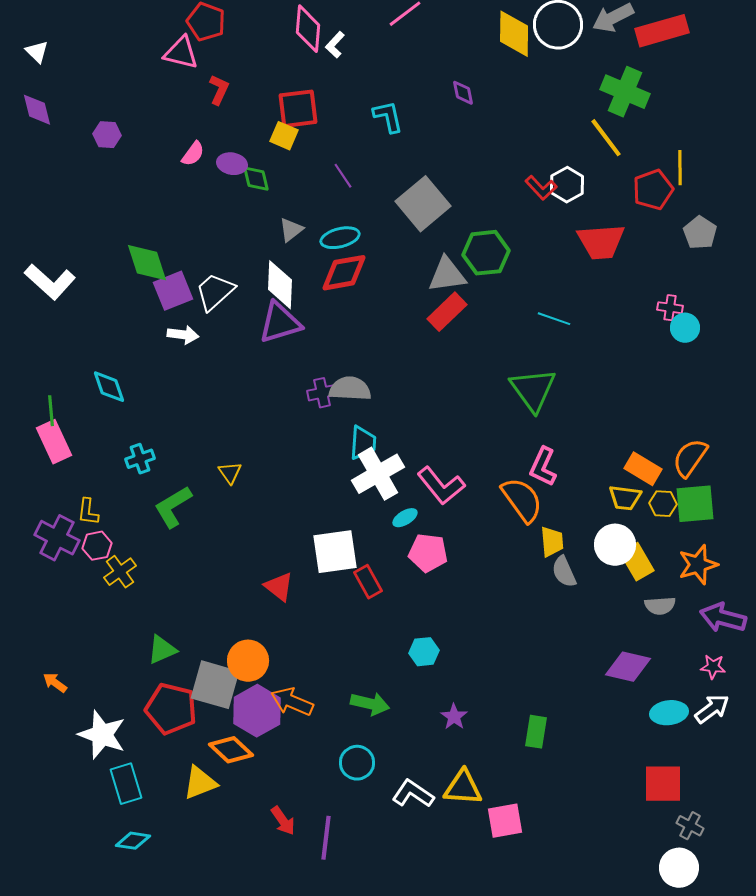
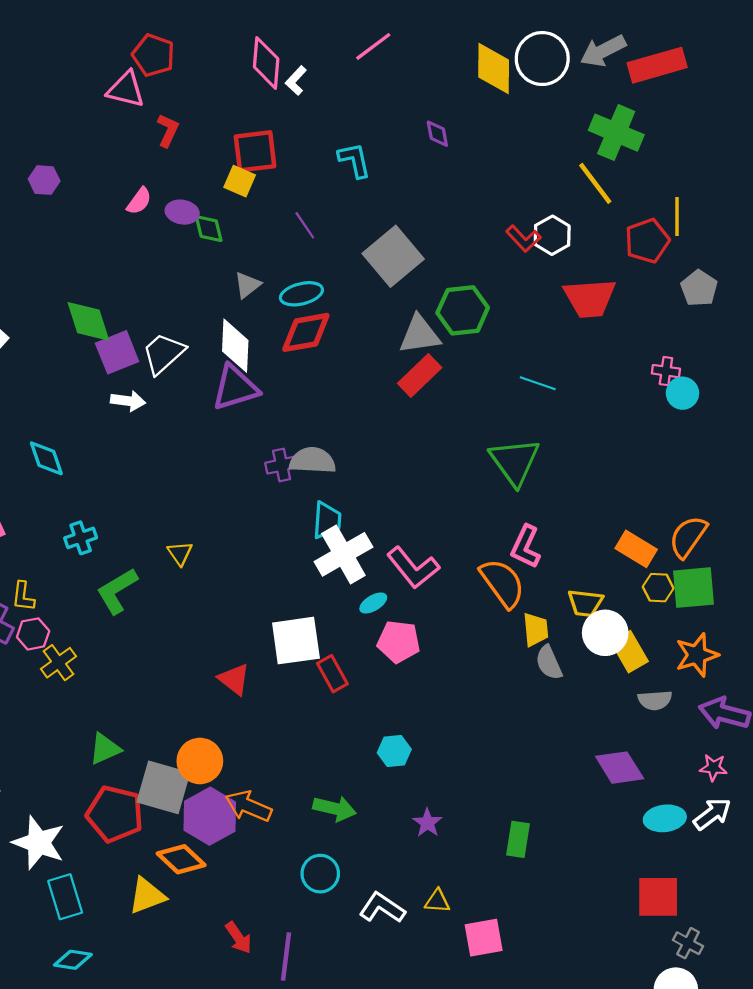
yellow trapezoid: (625, 498) -> (585, 603), moved
purple diamond: (628, 667) -> (620, 768), turned 45
yellow triangle: (463, 788) -> (437, 901), size x0.6

